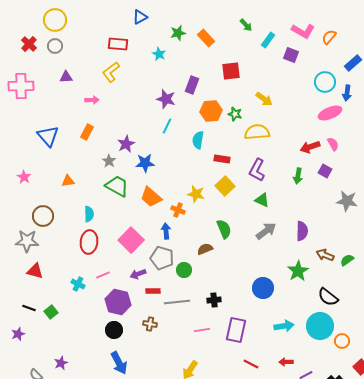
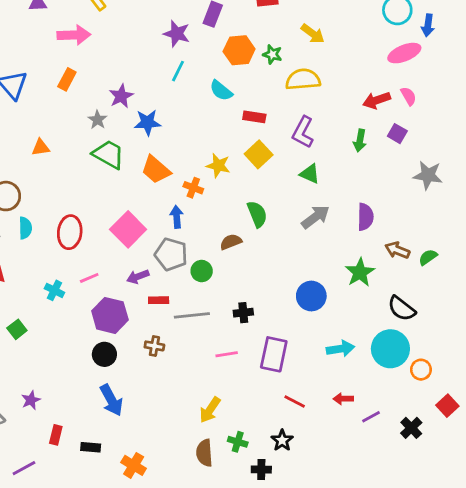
pink arrow: (92, 100) -> (74, 35), size x1.6
cyan semicircle: (198, 140) -> (221, 91), turned -60
cyan semicircle: (89, 214) -> (25, 228), moved

